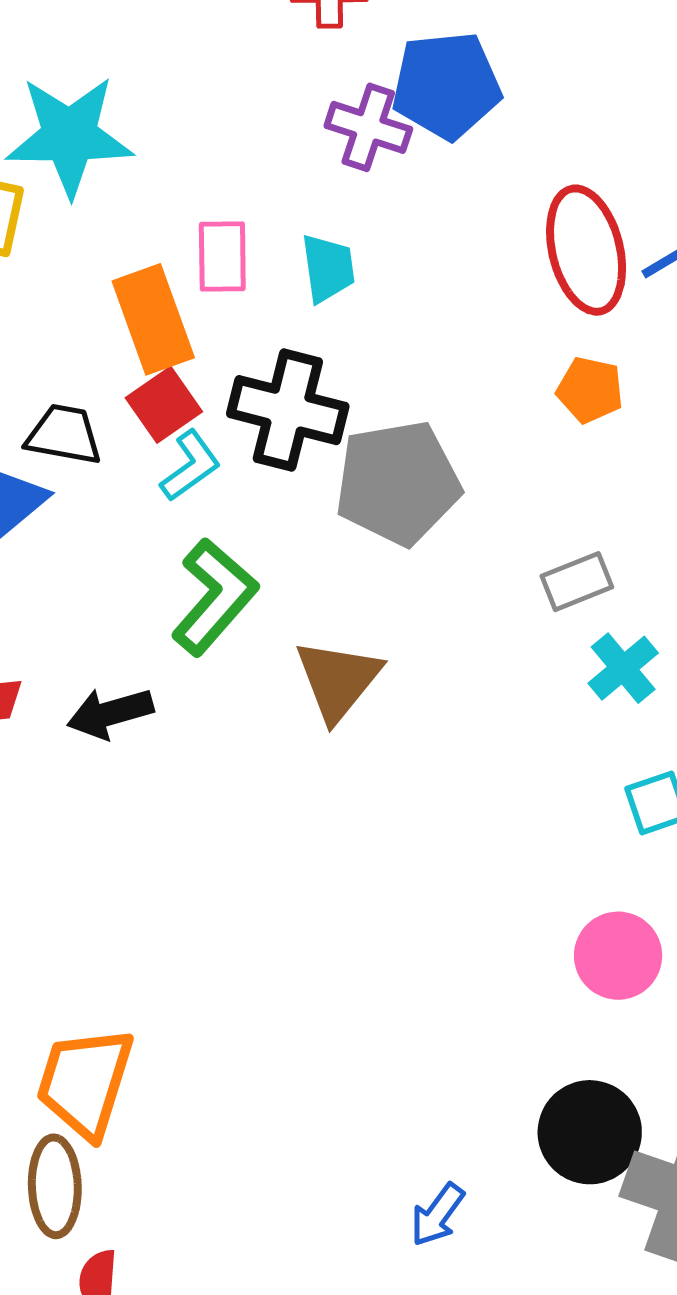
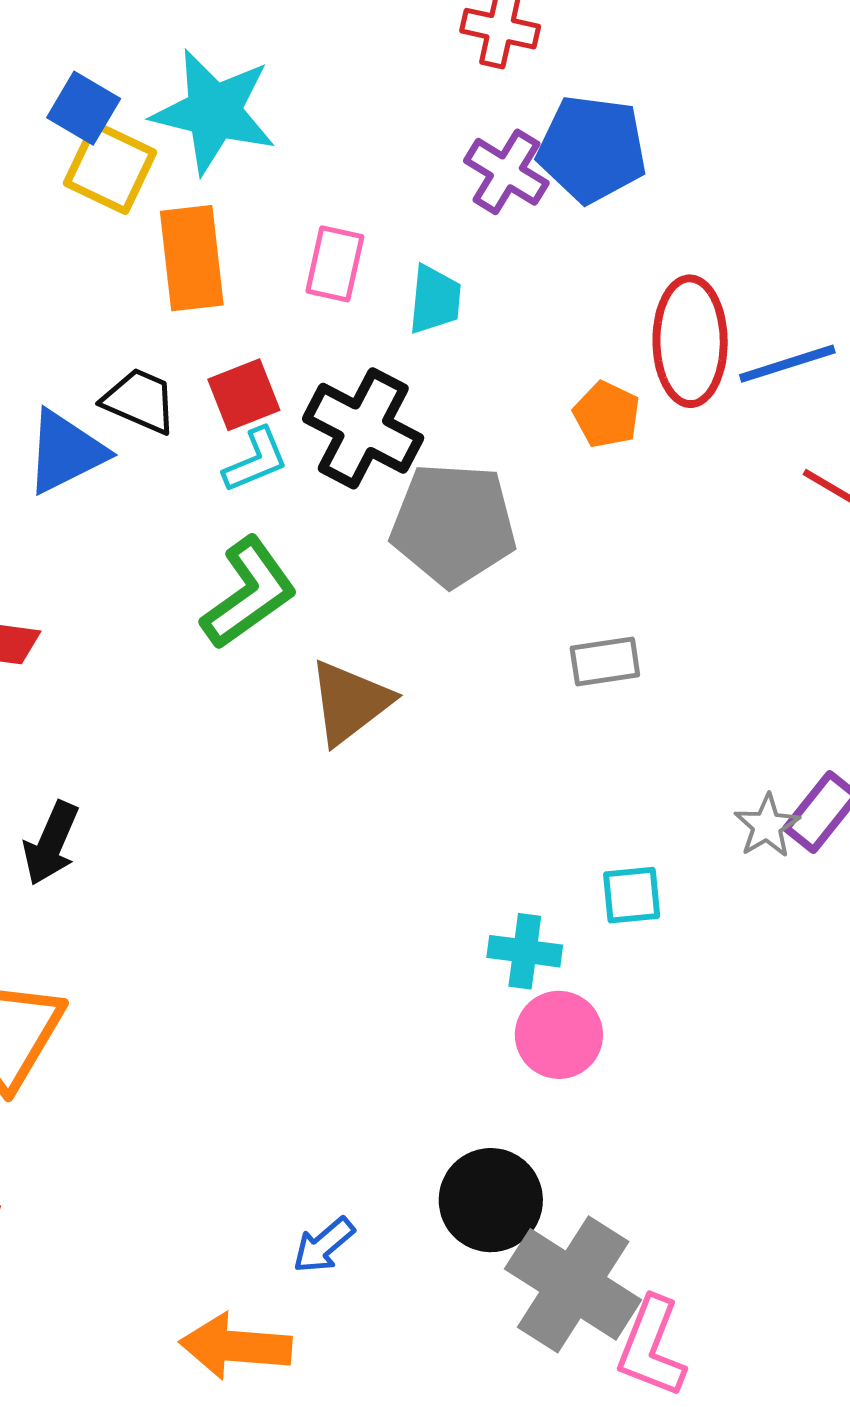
orange rectangle: (153, 319) -> (192, 258), moved
orange pentagon: (590, 390) -> (607, 415), moved
cyan cross: (623, 668) -> (525, 951), moved, turned 34
black arrow: (110, 713) -> (51, 843), moved, turned -64

